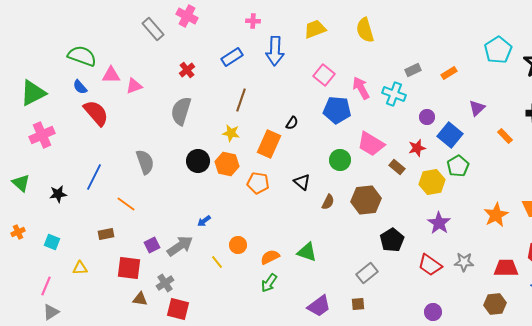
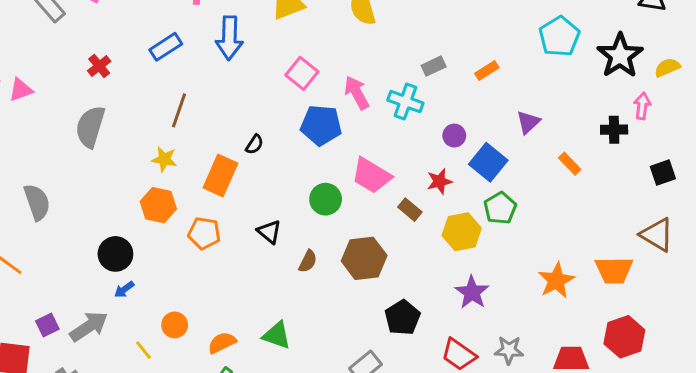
black circle: (198, 161) -> (115, 254), moved

